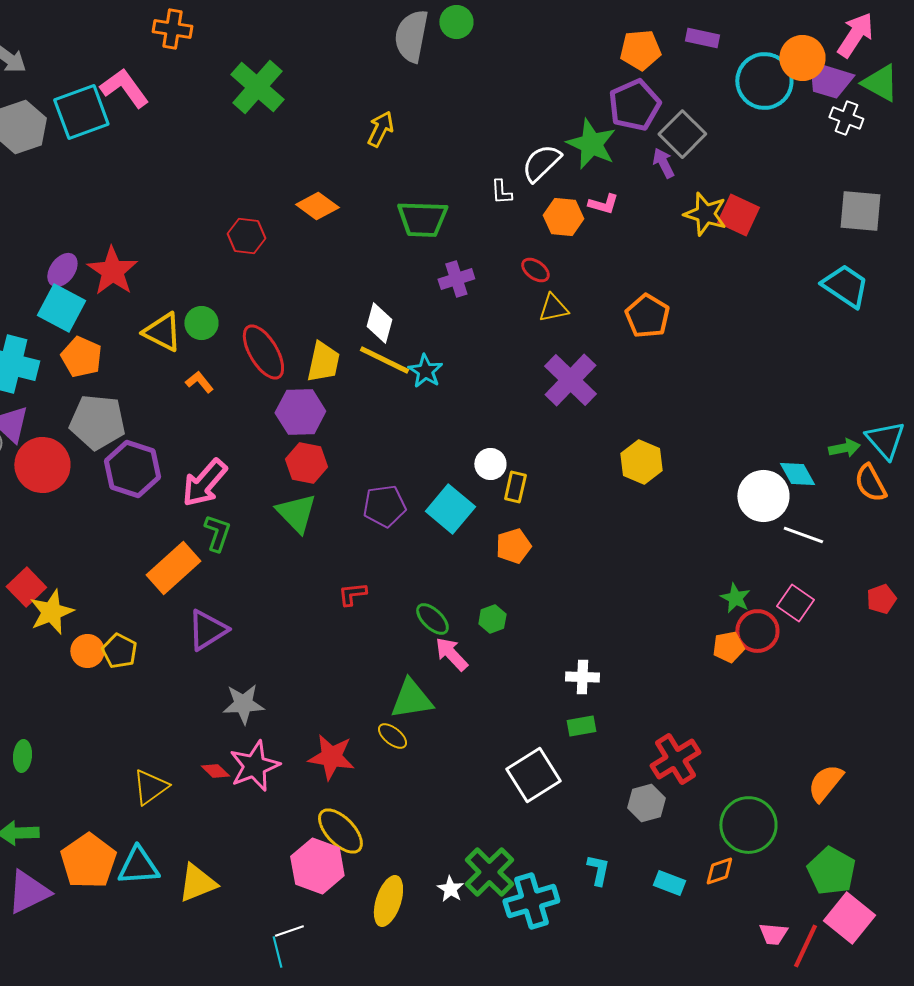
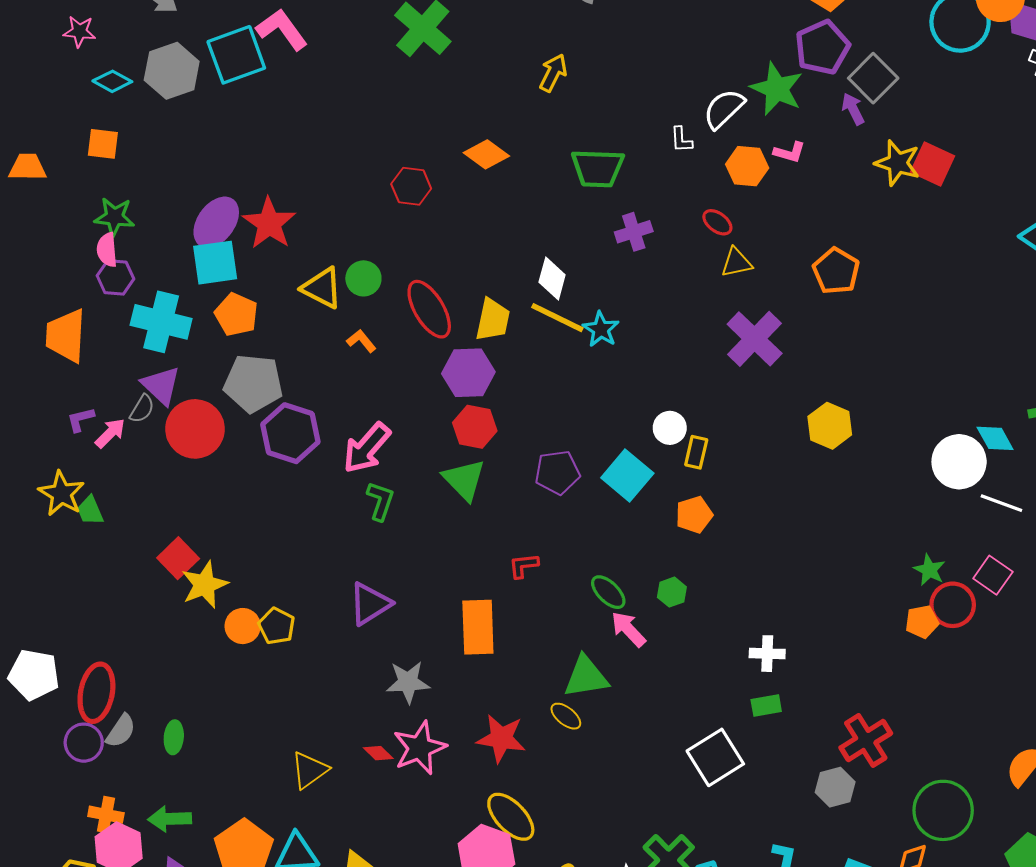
purple ellipse: (62, 270) -> (216, 222), size x1.4
cyan square: (61, 308) -> (215, 263), turned -36
orange rectangle: (173, 568) -> (478, 627), moved, turned -50

